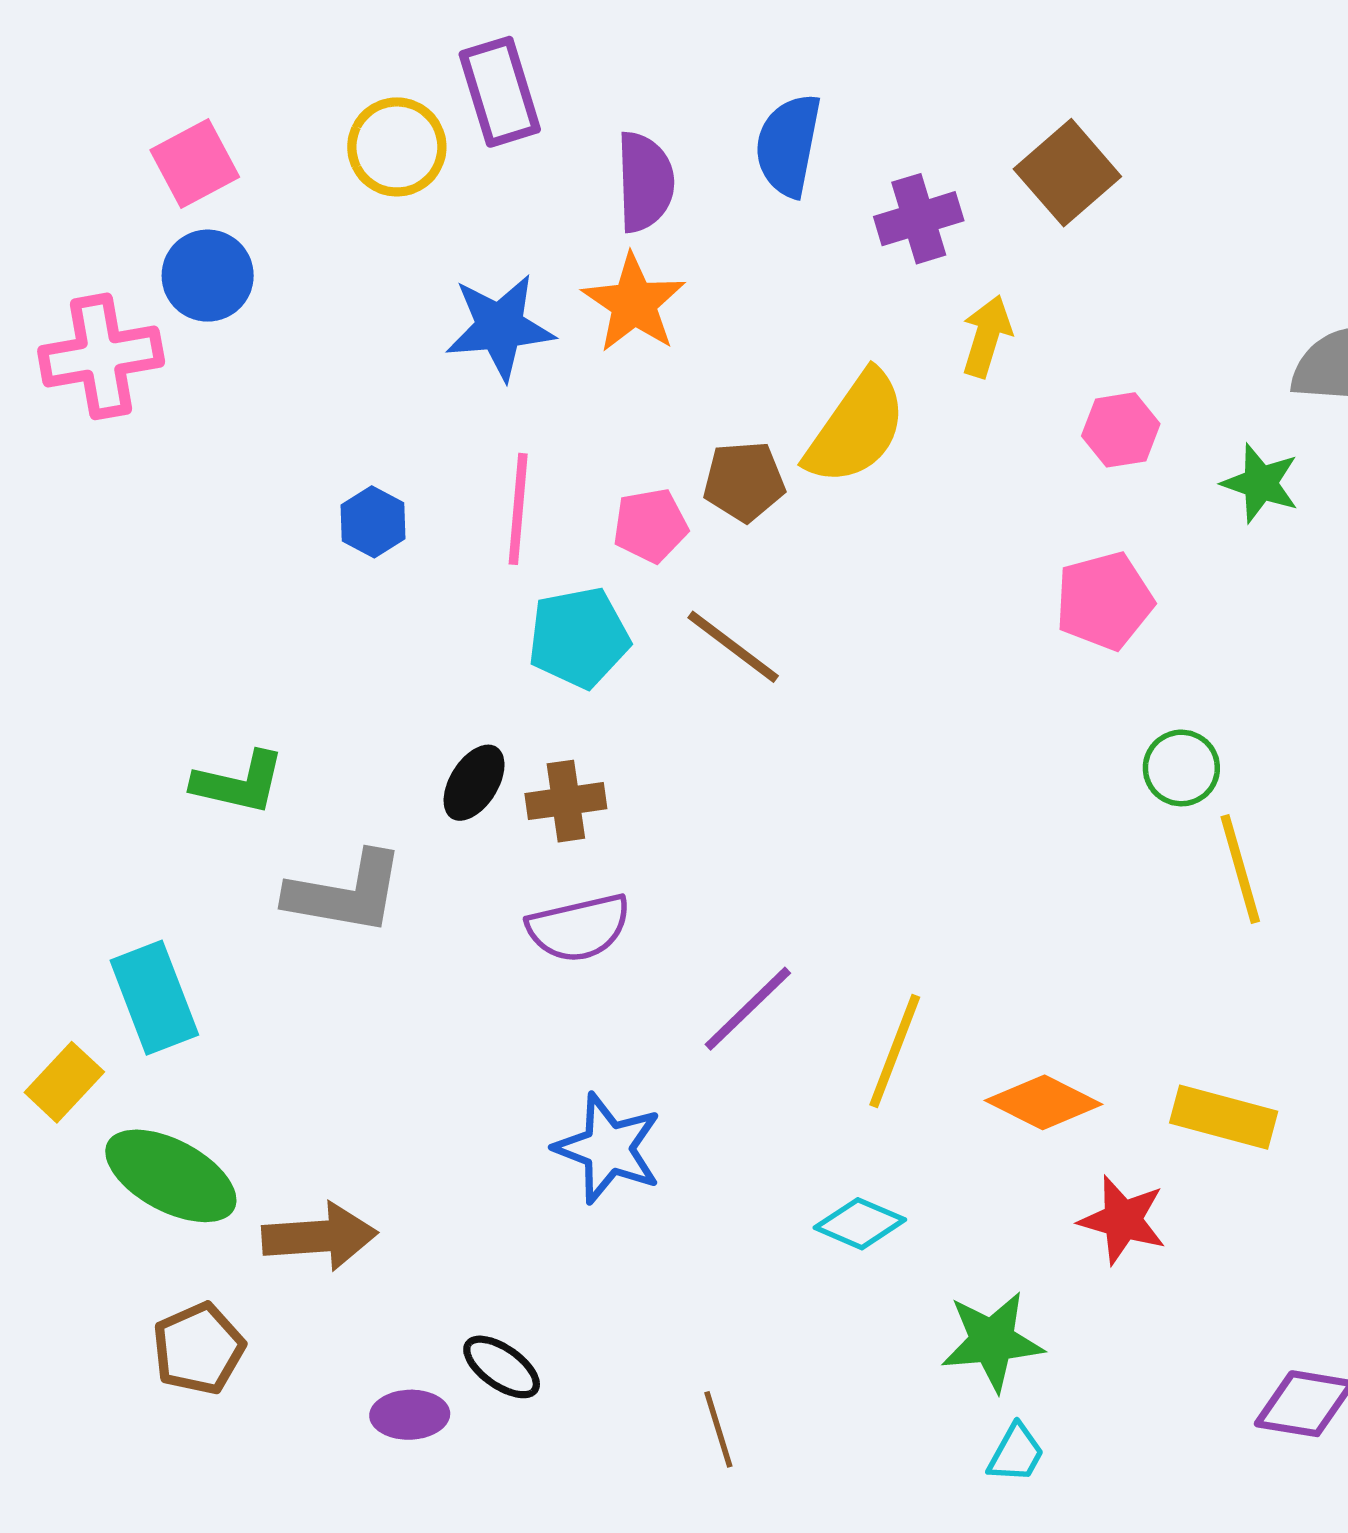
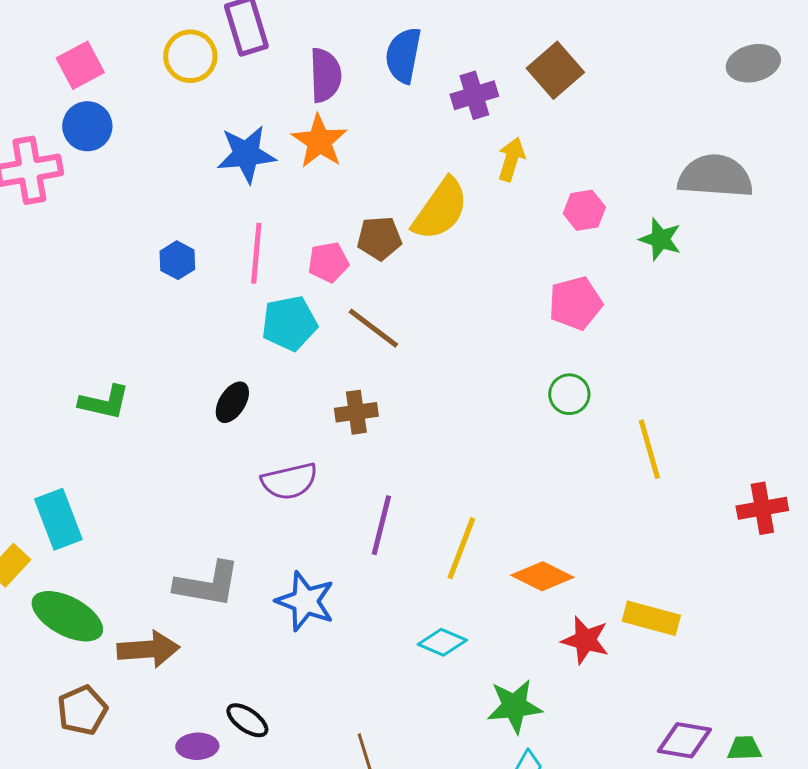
green circle: (1181, 768) -> (569, 394), moved
brown cross: (566, 801) -> (356, 412), moved
gray L-shape: (345, 893) -> (207, 584), moved
purple line: (748, 1009) -> (381, 525), turned -32
yellow rectangle: (1224, 1117) -> (651, 618), moved

